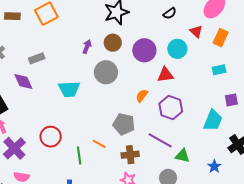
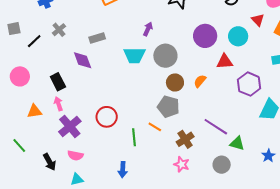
brown circle: (113, 43) -> (175, 82), moved
cyan trapezoid: (69, 89) -> (134, 55), moved
purple hexagon: (171, 107) -> (249, 84), moved
gray pentagon: (124, 124) -> (168, 107), moved
brown cross: (130, 155) -> (185, 139), turned -30

